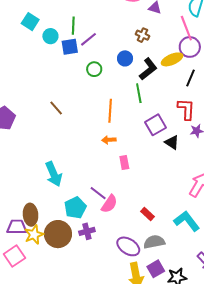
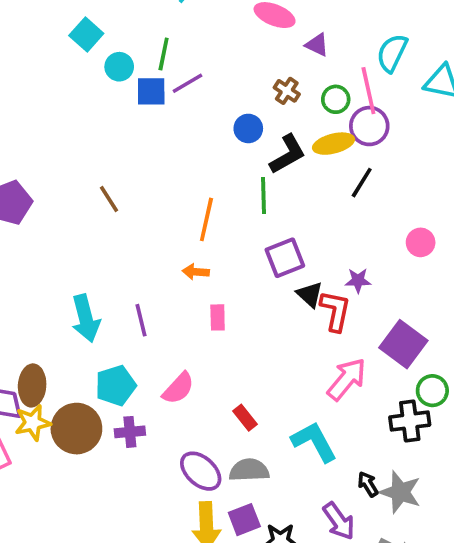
green circle: (94, 69) -> (336, 99), moved
red L-shape: (186, 109) -> (335, 311), moved
purple line: (98, 193) -> (141, 320), moved, turned 30

